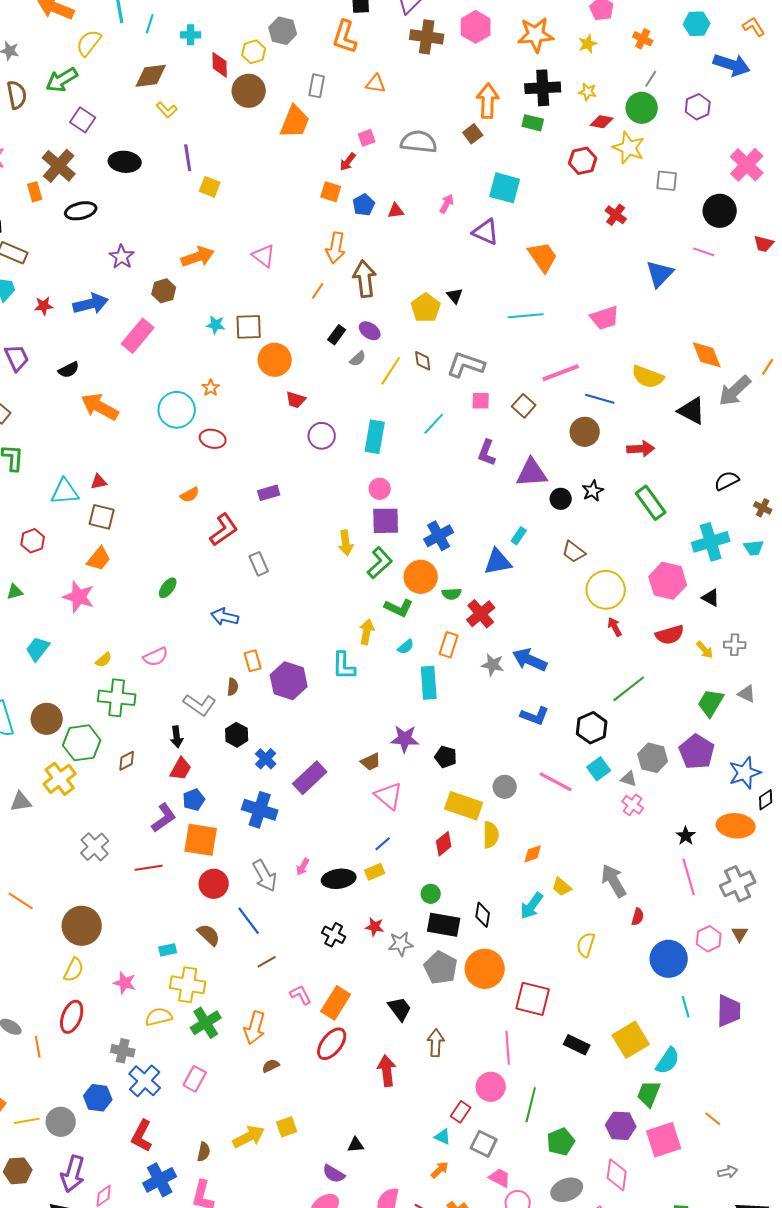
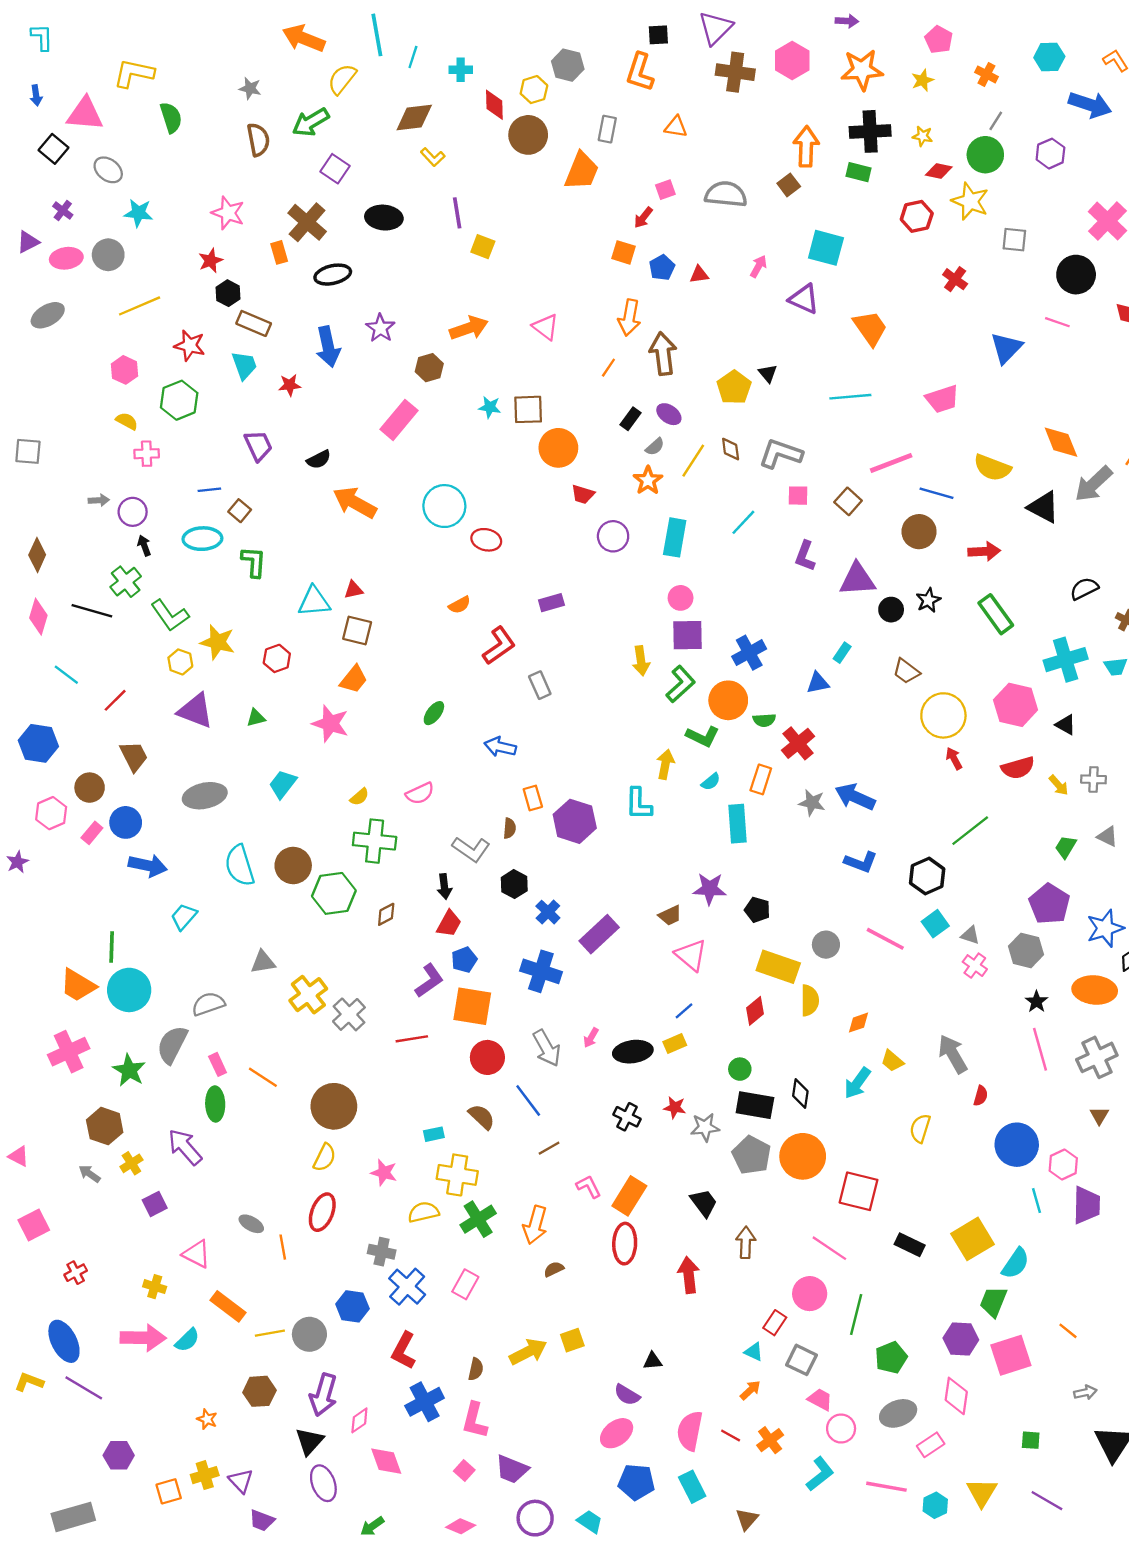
blue arrow: (91, 304) -> (328, 347), moved, turned 92
orange star: (211, 388) -> (648, 480), moved, size x1.4
blue triangle: (498, 562) -> (818, 683), size x0.7
green trapezoid: (711, 703) -> (1066, 847), size x0.7
gray hexagon: (653, 758) -> (1026, 950), moved
yellow cross: (60, 779) -> (308, 995), moved
pink hexagon: (709, 939) -> (1063, 1164), moved
red ellipse: (332, 1044) -> (625, 1244), turned -36
pink line: (508, 1048) -> (829, 1248), turned -52

